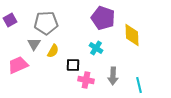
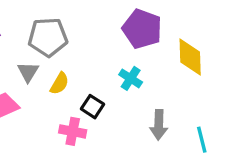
black square: (73, 65) -> (93, 107), turned 32
pink cross: (86, 80) -> (73, 131), moved

